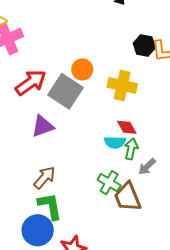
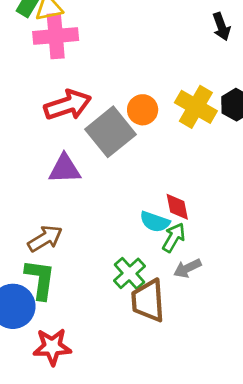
yellow cross: (122, 85) -> (196, 107), moved

